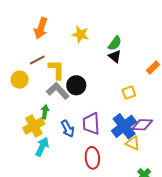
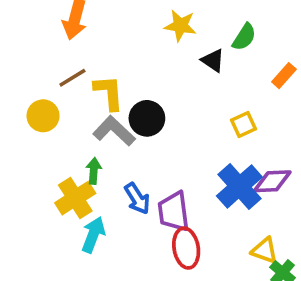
yellow star: (80, 34) -> (180, 26), moved
green semicircle: (115, 43) -> (244, 37), moved
purple trapezoid: (91, 124) -> (174, 212), moved
yellow triangle: (133, 143) -> (265, 250), moved

